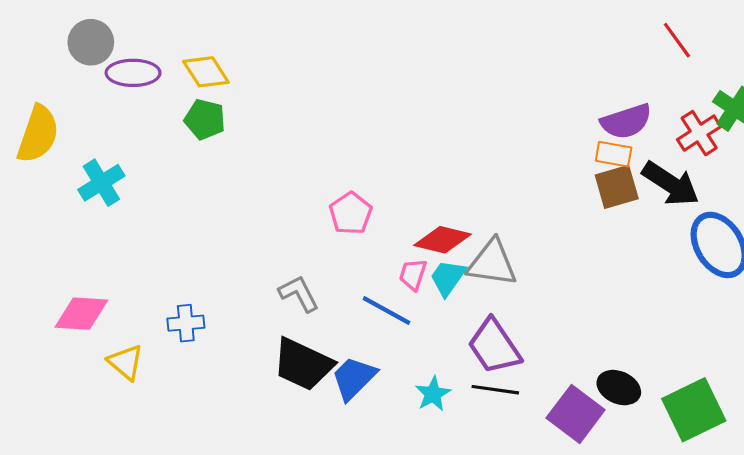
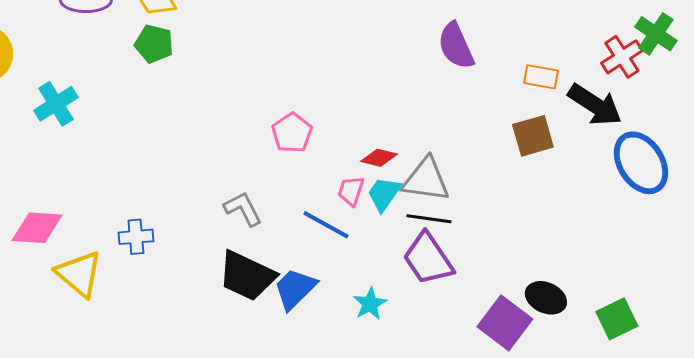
purple semicircle: (626, 121) -> (456, 46), moved, turned 84
brown square: (617, 187) -> (533, 136), moved
red diamond: (442, 240) -> (379, 158), size x0.7
yellow triangle: (126, 362) -> (79, 274), size x1.4
black line: (495, 390) -> (429, 219), moved
green square: (694, 410) -> (617, 319), size x0.7

